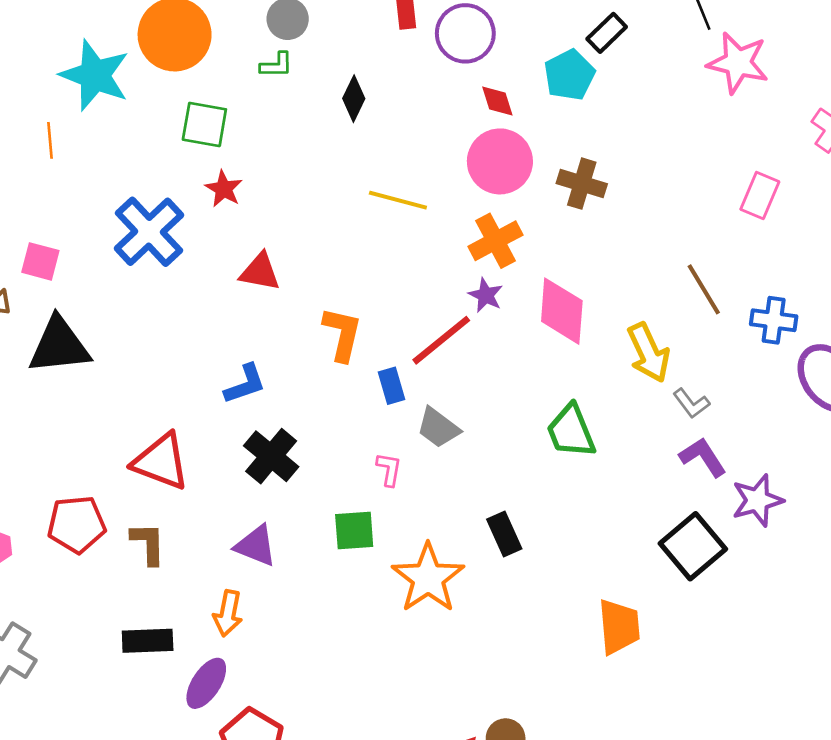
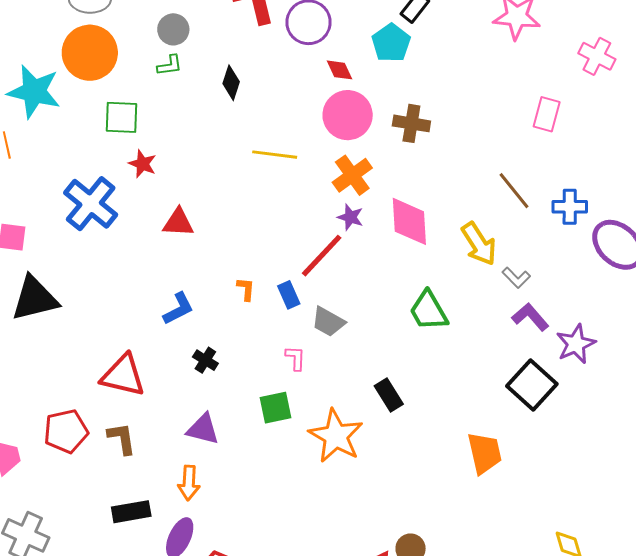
orange L-shape: (342, 334) -> (246, 289), moved, size x0.6
black cross: (271, 456) -> (205, 360), size x0.6

